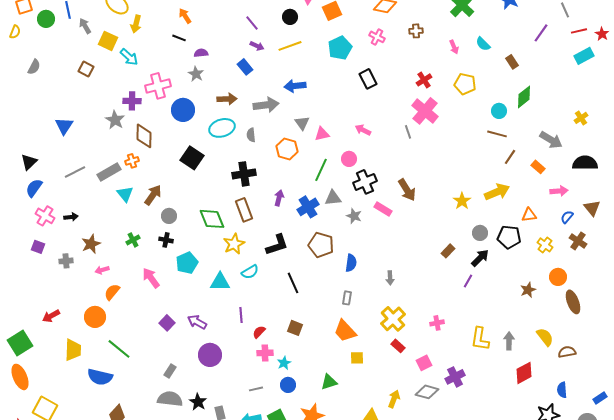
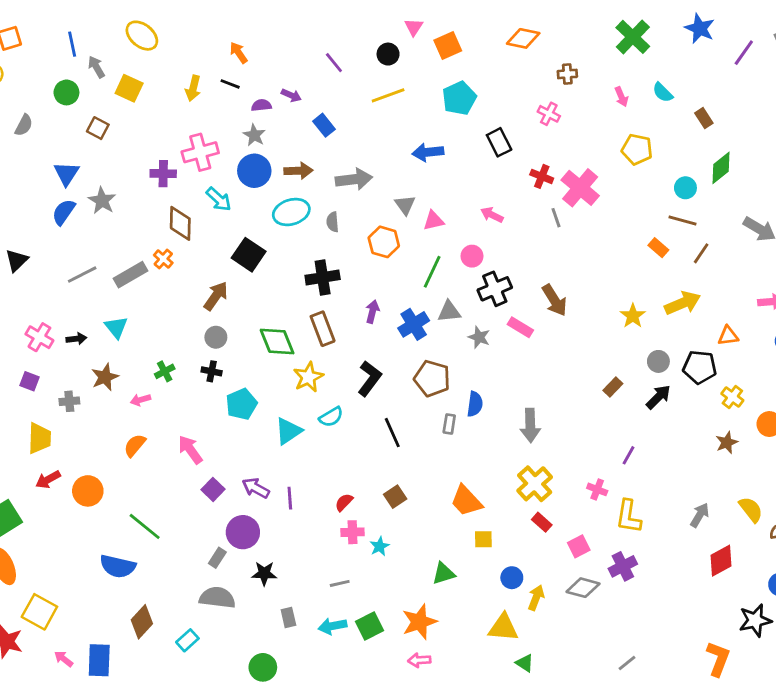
green circle: (46, 19) -> (66, 92), moved
yellow arrow: (136, 24) -> (193, 88), moved
purple line: (541, 33) -> (744, 53), moved
pink cross: (377, 37) -> (549, 114), moved
purple arrow: (257, 46) -> (291, 95), moved
cyan arrow: (129, 57) -> (219, 199), moved
red cross: (424, 80) -> (542, 176), moved, turned -35
blue arrow: (295, 86) -> (428, 152), moved
blue circle: (183, 110) -> (254, 171), moved
gray star: (115, 120) -> (102, 201), moved
blue triangle: (64, 126) -> (66, 174), moved
orange cross: (132, 161) -> (163, 259), turned -32
orange rectangle: (538, 167) -> (658, 248), moved
blue semicircle: (34, 188) -> (64, 212), moved
cyan triangle: (125, 194) -> (116, 327), moved
brown arrow: (153, 195) -> (216, 296), moved
black L-shape: (277, 245) -> (370, 378), turned -35
yellow cross: (545, 245) -> (732, 397), moved
pink arrow: (102, 270) -> (140, 400), moved
pink arrow: (151, 278) -> (190, 450), moved
gray arrow: (390, 278) -> (530, 425), size x1.6
purple line: (468, 281) -> (629, 455), moved
cyan triangle: (220, 282) -> (288, 431), turned -35
gray rectangle: (347, 298) -> (449, 424), moved
purple line: (241, 315) -> (290, 498), moved
orange circle: (95, 317) -> (88, 491), moved
pink cross: (437, 323) -> (597, 489), turned 32
brown square: (295, 328) -> (395, 497), turned 35
yellow L-shape: (480, 339) -> (629, 517), moved
gray arrow: (509, 341) -> (700, 515), turned 30
yellow trapezoid: (73, 350) -> (39, 438), moved
purple circle: (210, 355) -> (243, 532), moved
blue circle: (288, 385) -> (512, 578), moved
black star: (198, 402) -> (264, 573), moved, turned -30

